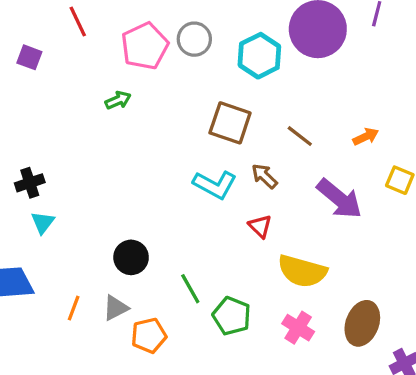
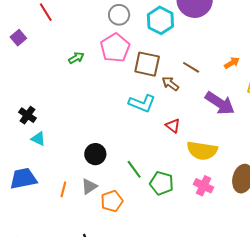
pink pentagon: (145, 46) -> (115, 48), moved
purple square: (29, 57) -> (18, 38), turned 35
brown arrow: (264, 176) -> (170, 84), moved
black cross: (30, 183) -> (27, 115), turned -30
cyan triangle: (43, 222) -> (38, 139), turned -35

